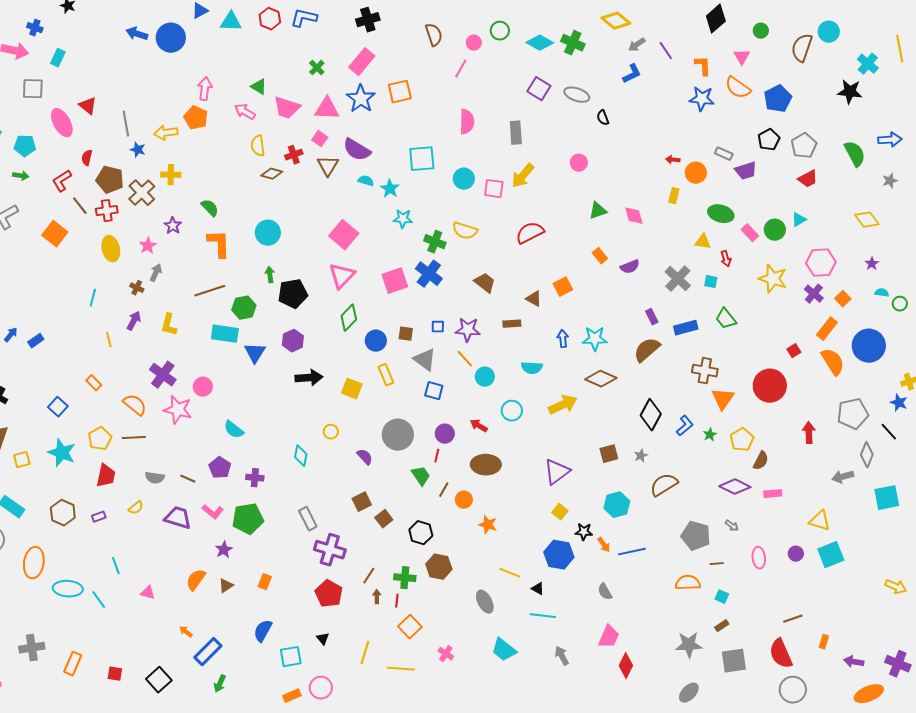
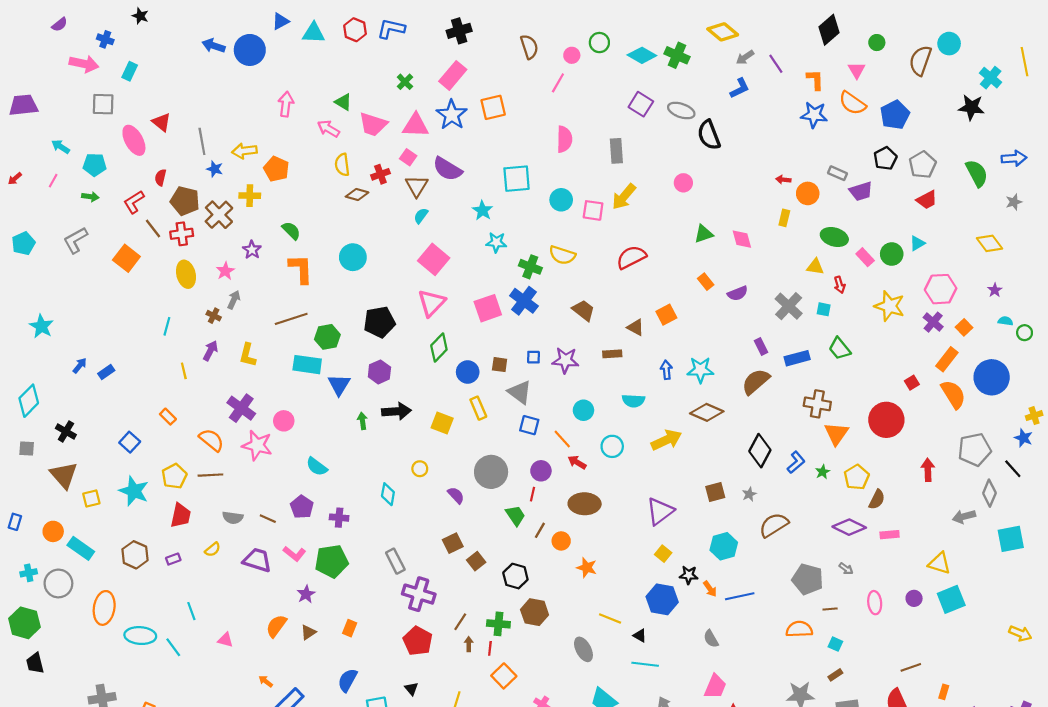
orange pentagon: (196, 118) -> (276, 169), moved
black semicircle: (603, 118) -> (709, 135), size x1.8
cyan semicircle: (366, 181) -> (421, 216), moved, turned -70
green arrow: (270, 275) -> (362, 421), moved
orange line: (465, 359) -> (562, 439), moved

